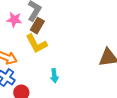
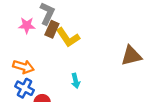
yellow L-shape: (36, 44) -> (68, 37), moved

